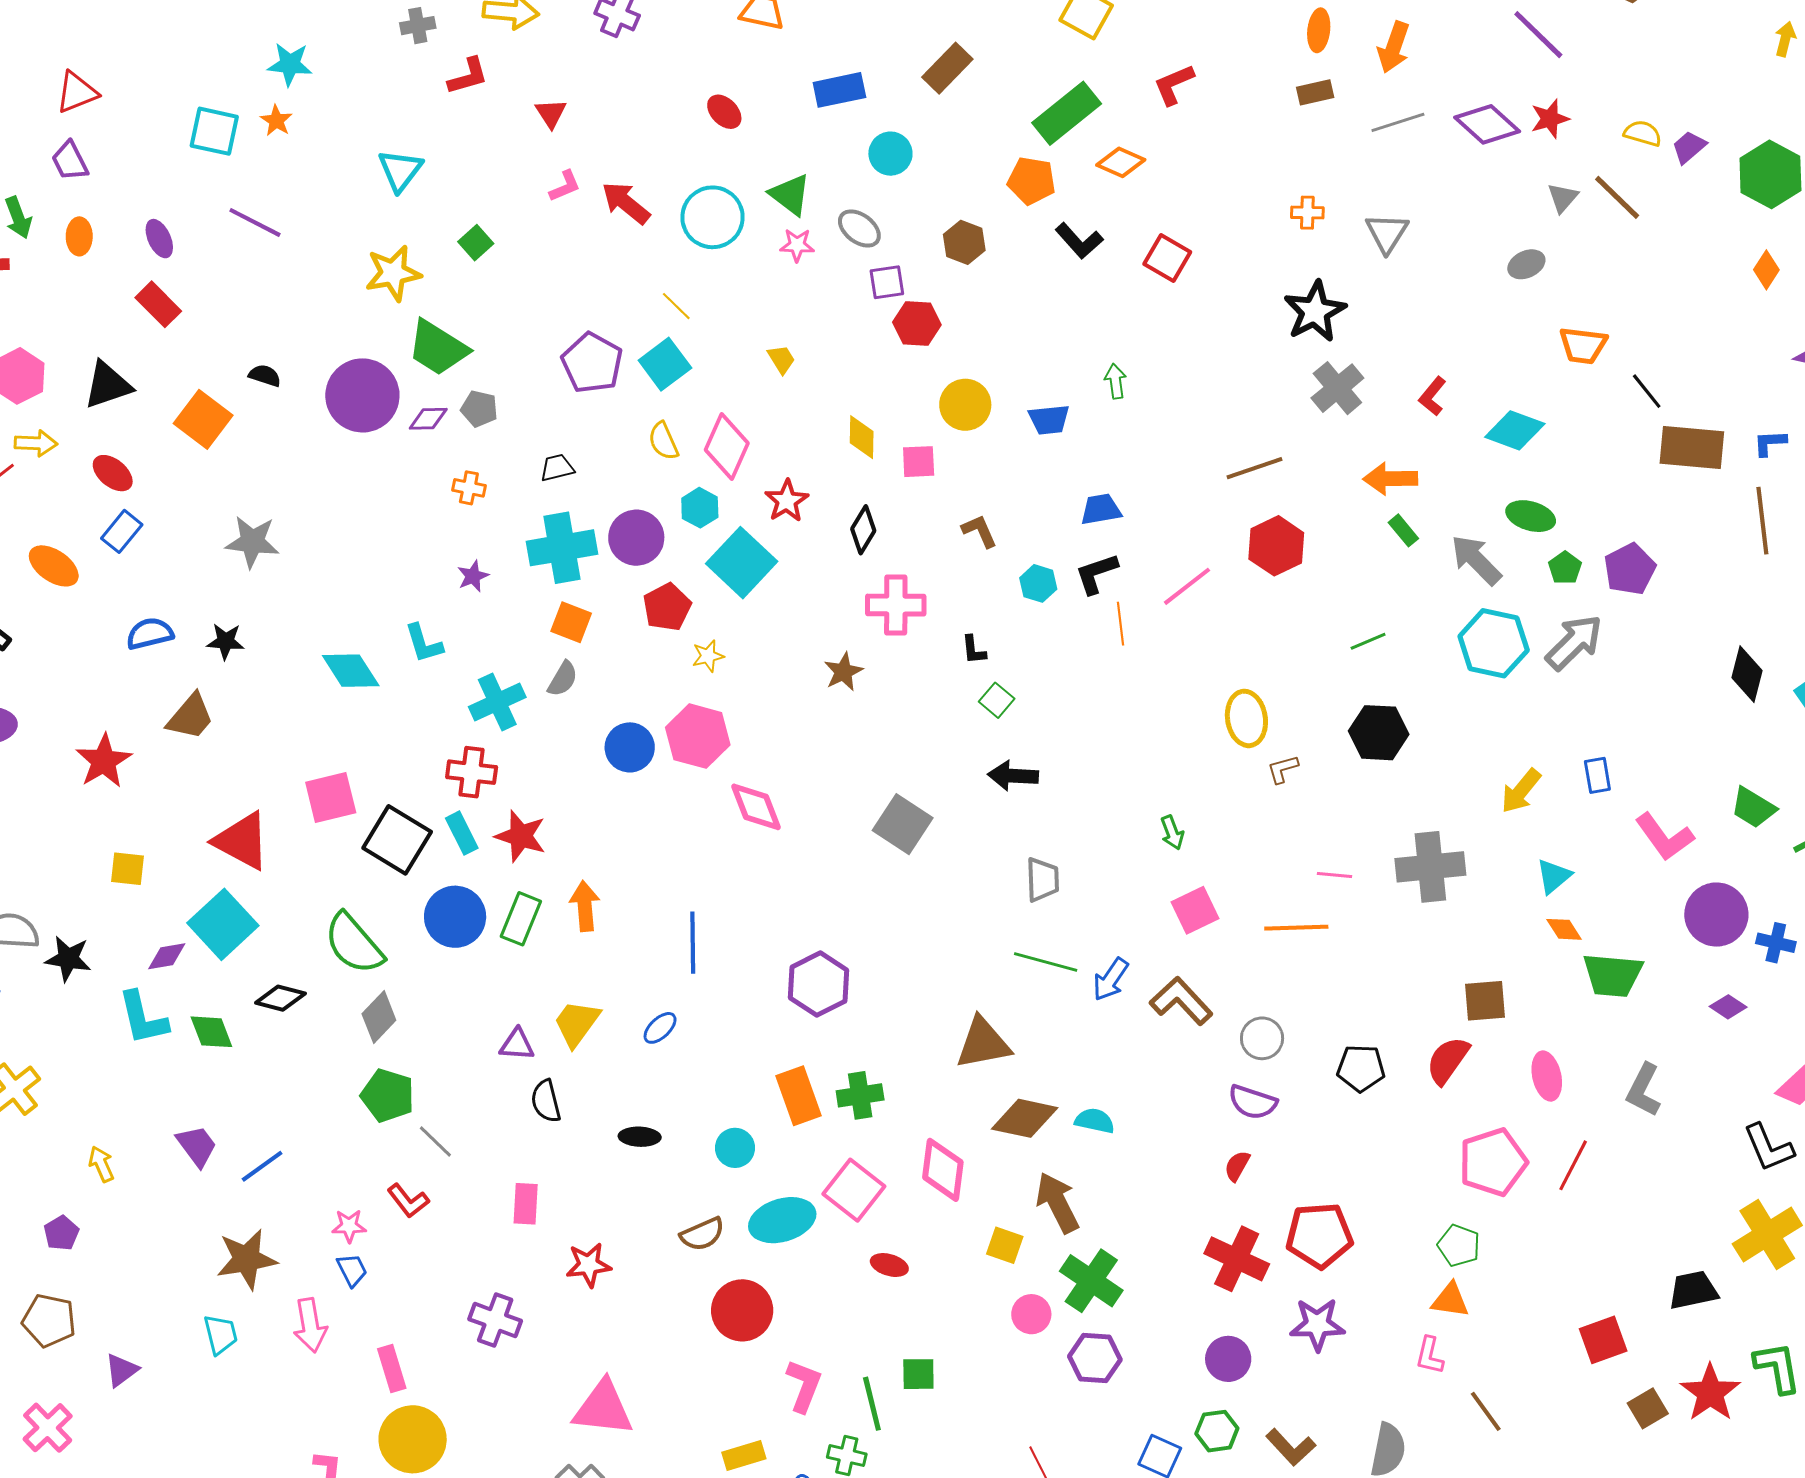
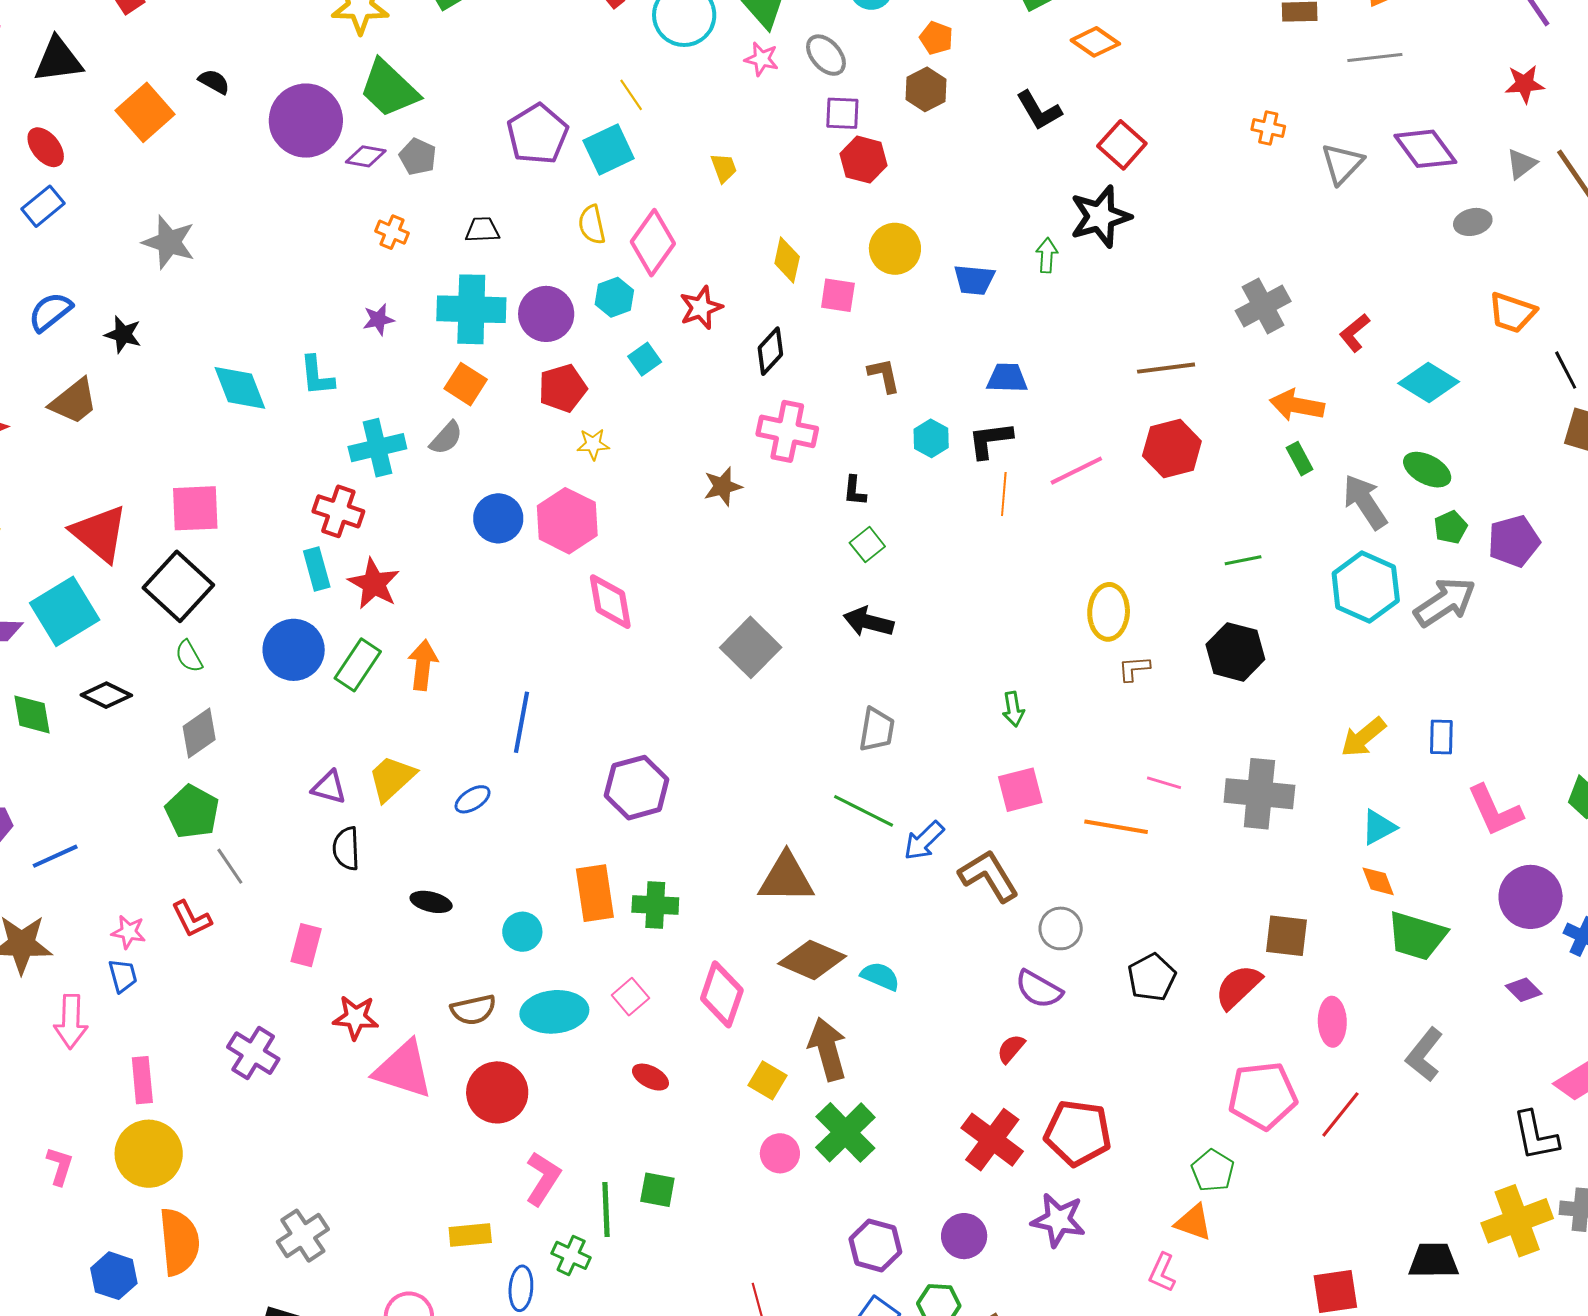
purple diamond: (1487, 124) -> (1425, 149), moved
orange pentagon: (1031, 181) -> (936, 38), moved, size x0.7
black star: (1315, 311) -> (1100, 217), moved
cyan square: (742, 563) -> (645, 359), size x0.5
blue semicircle: (150, 634) -> (50, 312), turned -36
black square: (397, 840) -> (178, 586), moved
green semicircle: (354, 944) -> (189, 656), size x0.5
black pentagon: (1361, 1068) -> (1152, 977), turned 30
pink square: (854, 1190) -> (630, 997), size x0.6
purple hexagon: (1095, 1358) -> (875, 1245), moved
pink triangle: (603, 1408) -> (403, 1070), moved

